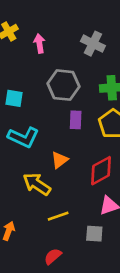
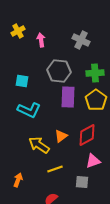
purple rectangle: (76, 120) -> (68, 97), size x1.5
orange triangle: (60, 160) -> (61, 136), moved

